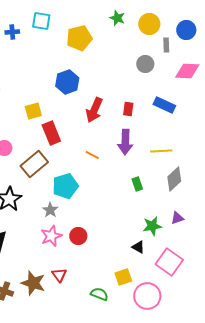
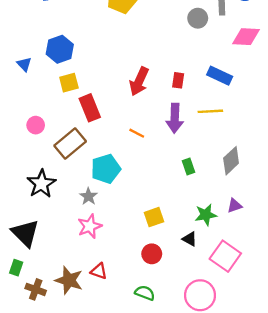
gray circle: (145, 64) -> (198, 18), moved
blue hexagon: (67, 82) -> (60, 49), moved
yellow line: (161, 151) -> (210, 111), moved
red circle: (78, 236) -> (152, 254), moved
red triangle: (59, 275) -> (99, 271), turned -35
yellow square: (123, 277) -> (154, 217), moved

